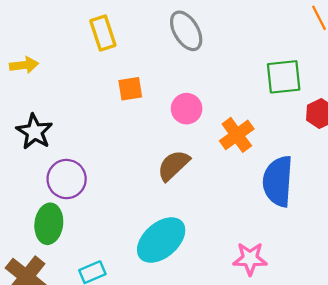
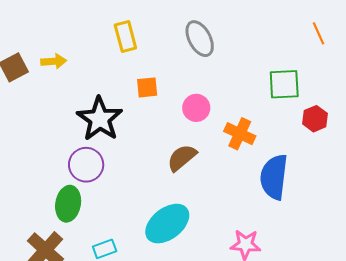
black star: (34, 132) -> (100, 119), moved, size x1.4
orange cross: (237, 135) -> (240, 134), turned -32

